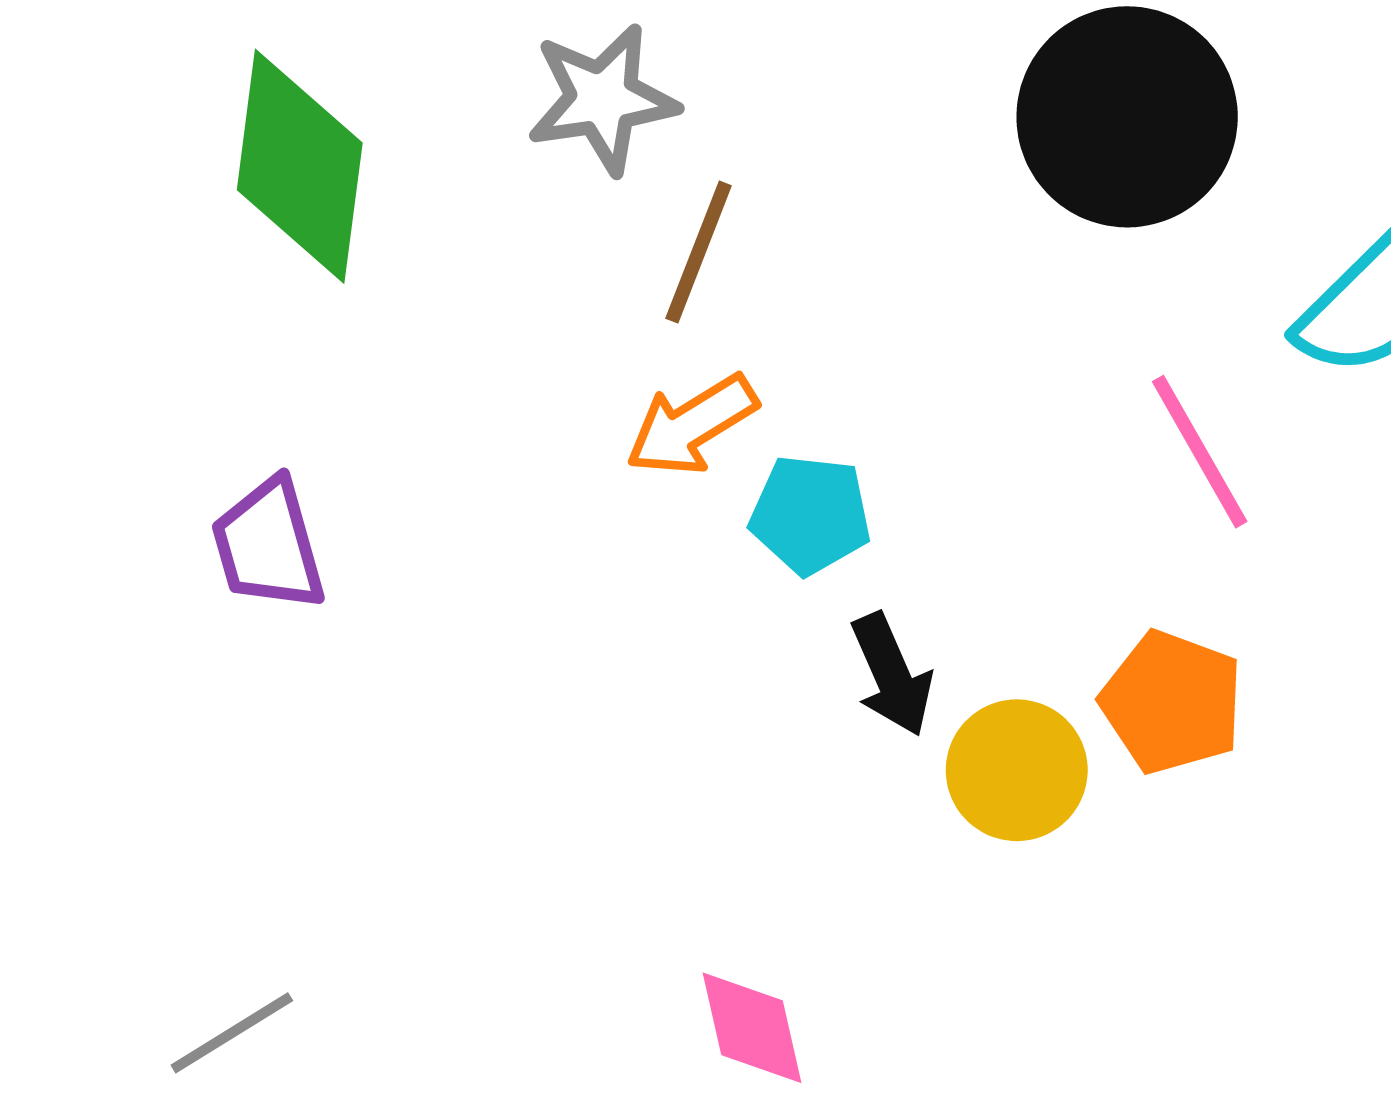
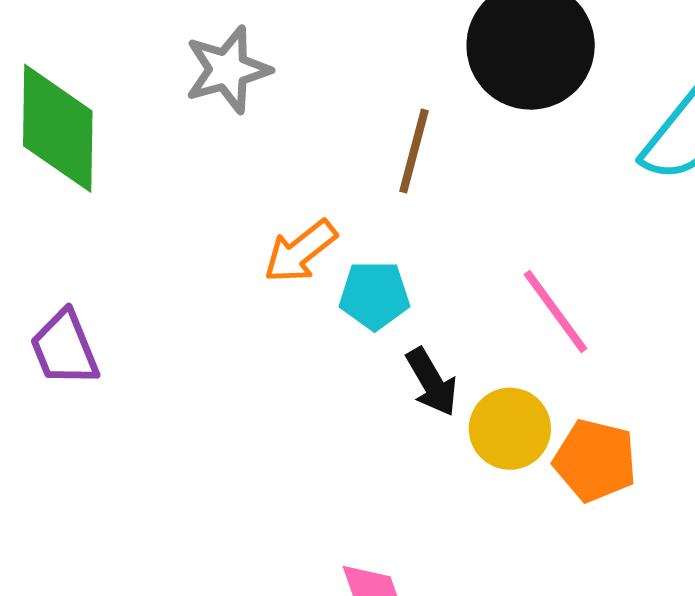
brown line: (699, 252) -> (414, 151), moved
pink line: (1200, 452) -> (555, 312), moved
orange pentagon: (1172, 702) -> (595, 460), moved

